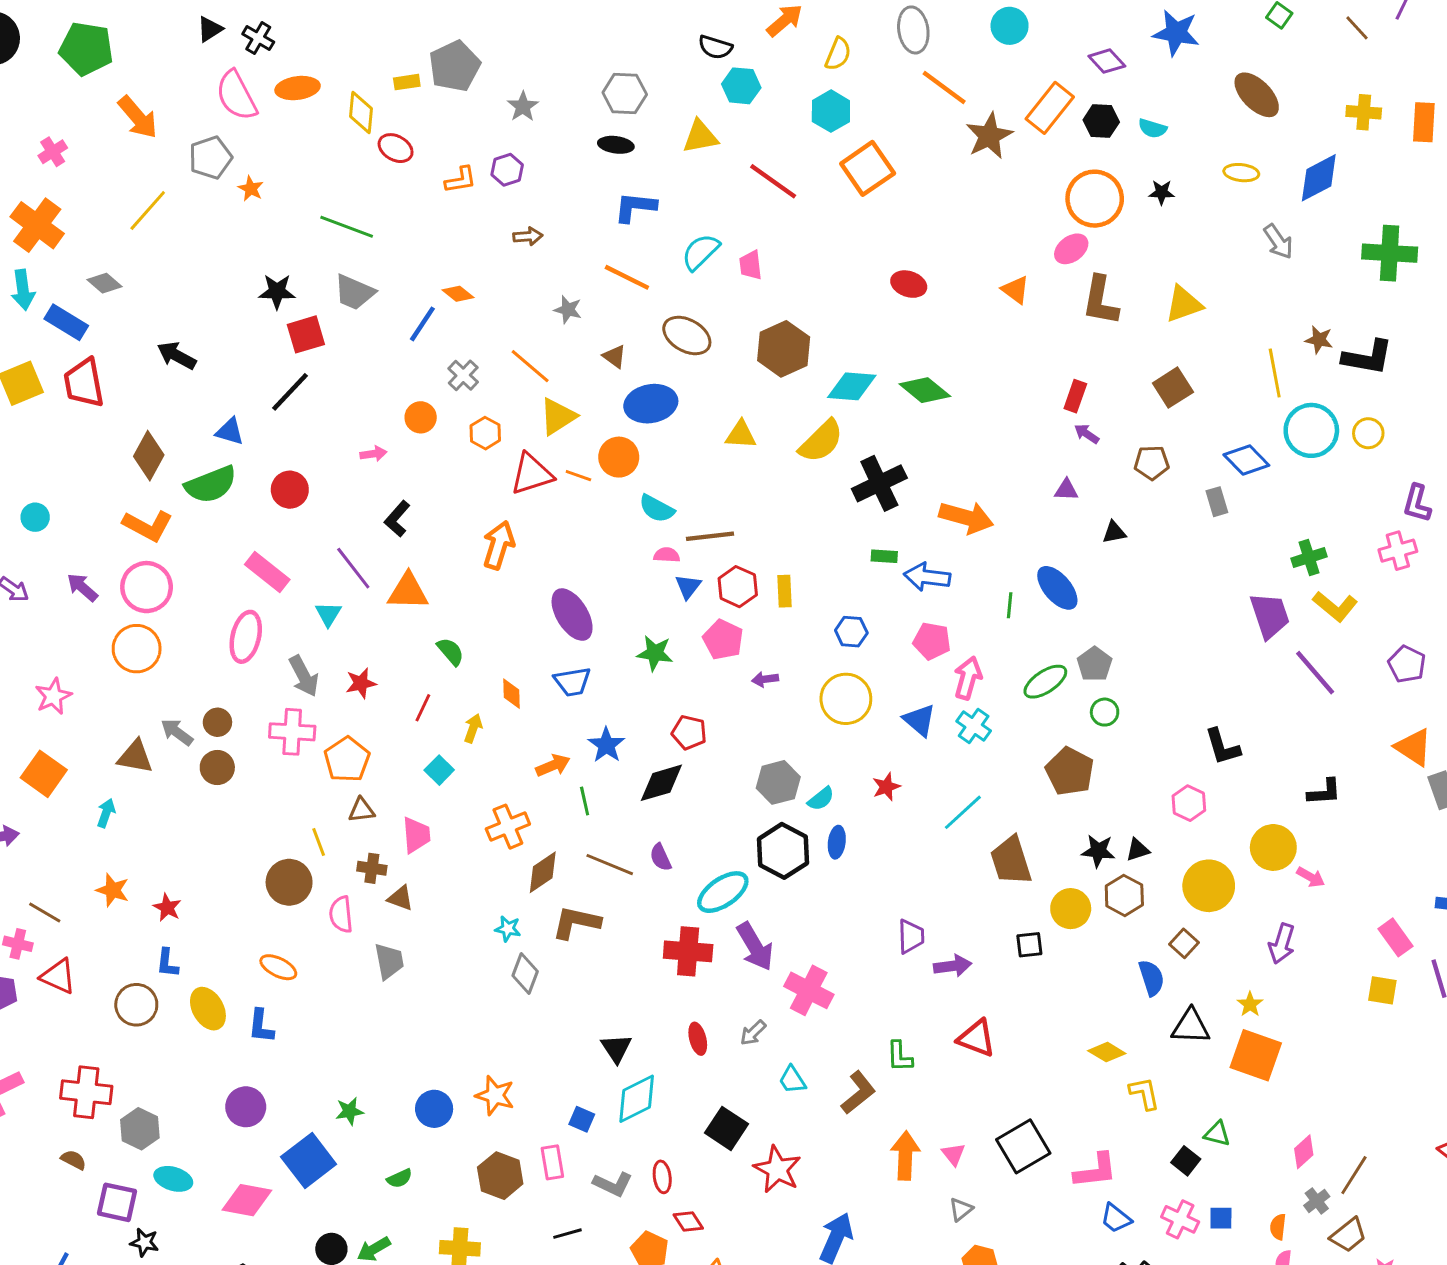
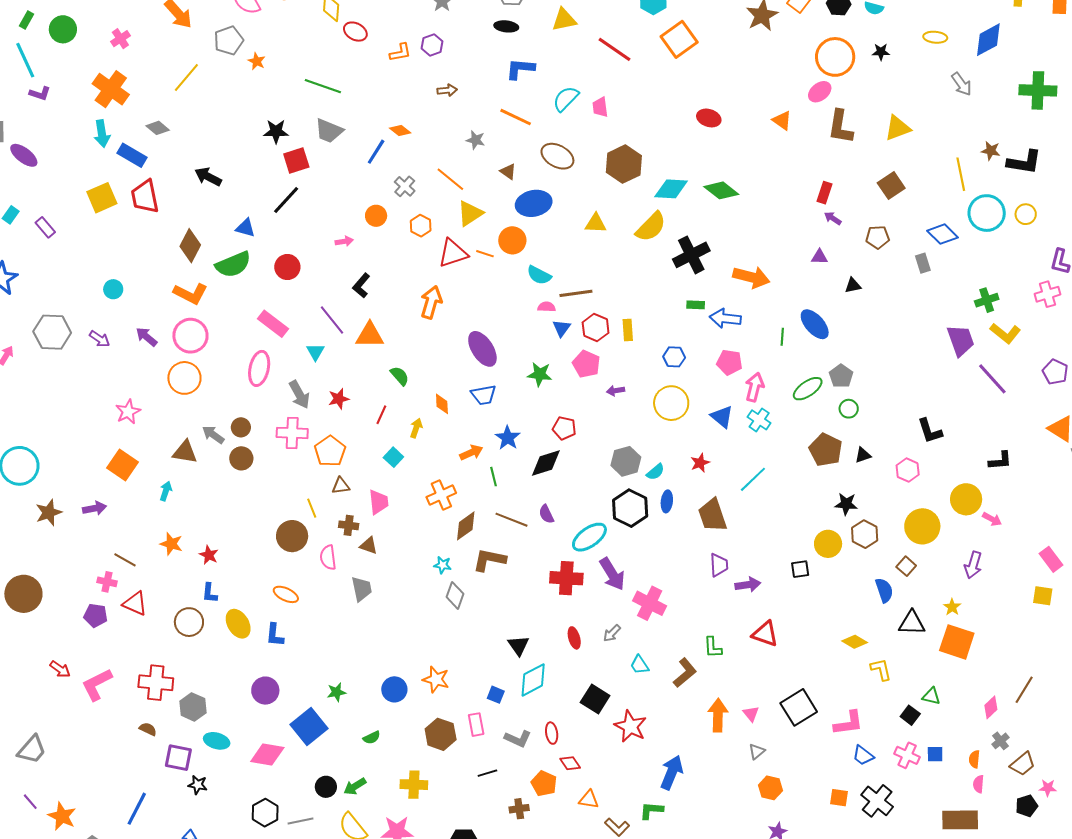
black triangle: (1138, 850) -> (863, 455), moved
brown trapezoid: (1011, 861) -> (713, 515), moved
brown line: (1354, 1175) -> (1024, 690), moved

